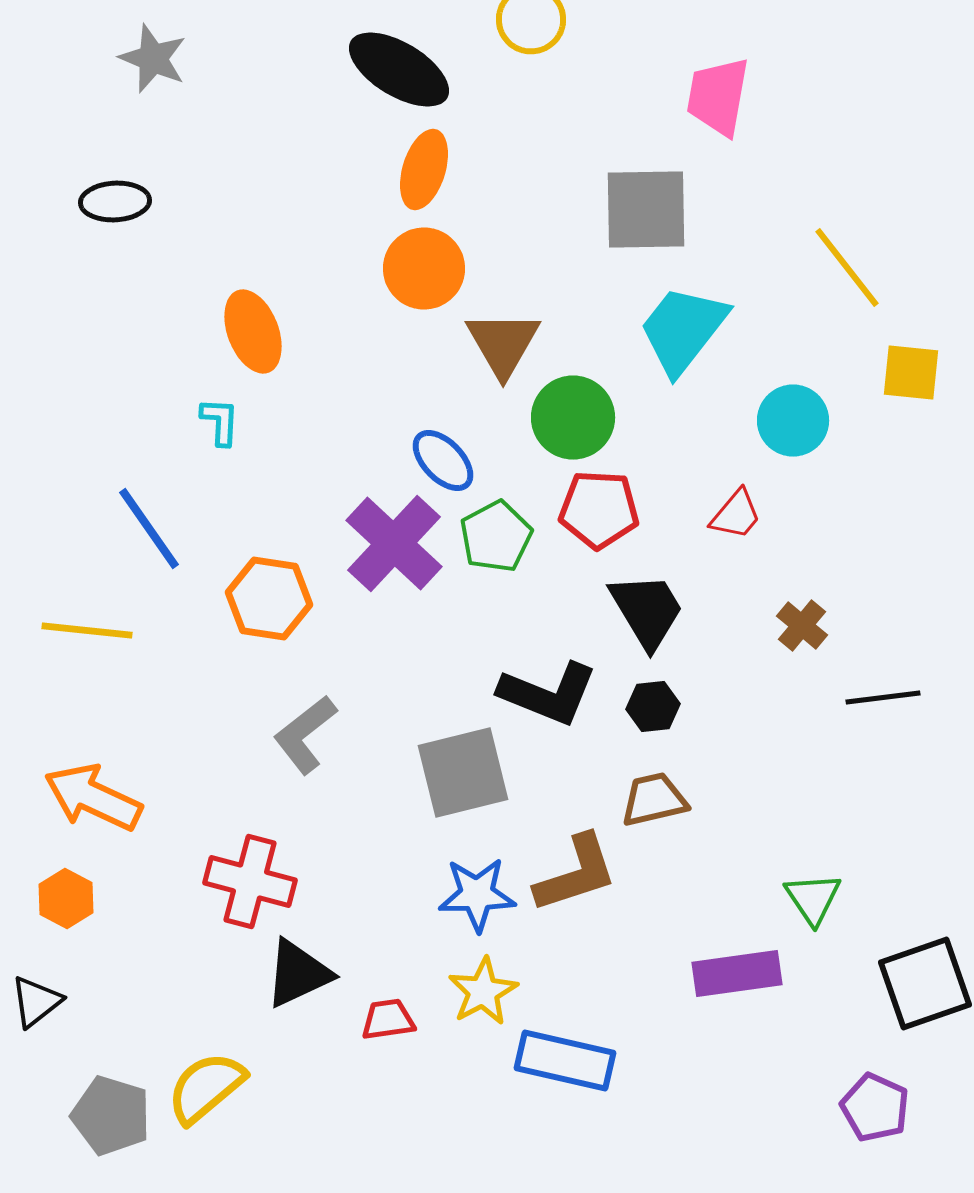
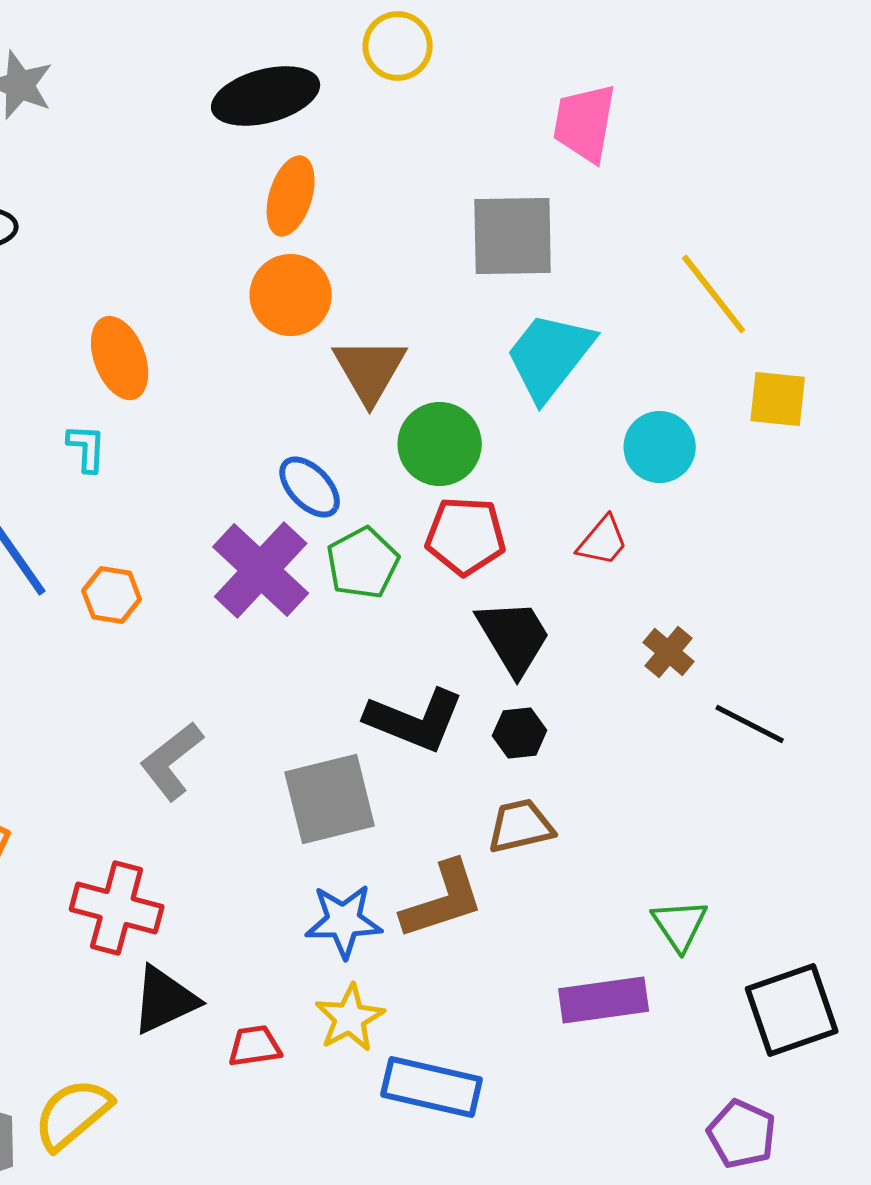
black ellipse: (399, 70) -> (266, 96), turned -46
orange hexagon: (269, 598) -> (112, 595), moved, size x0.7
black line: (883, 698) -> (750, 724), turned 34

